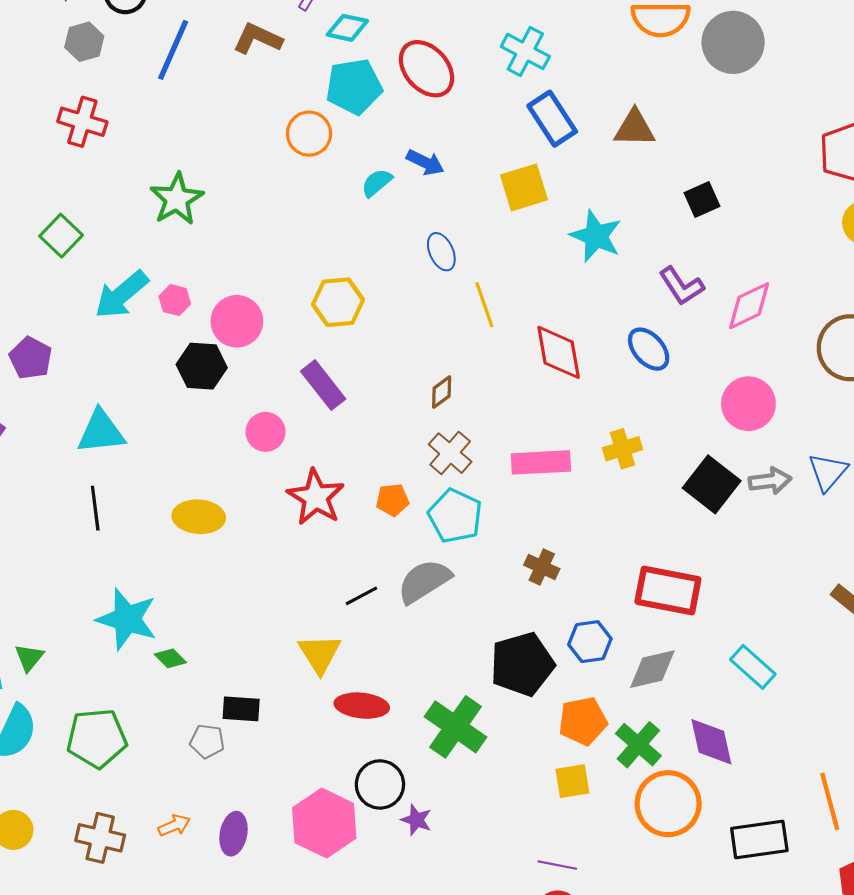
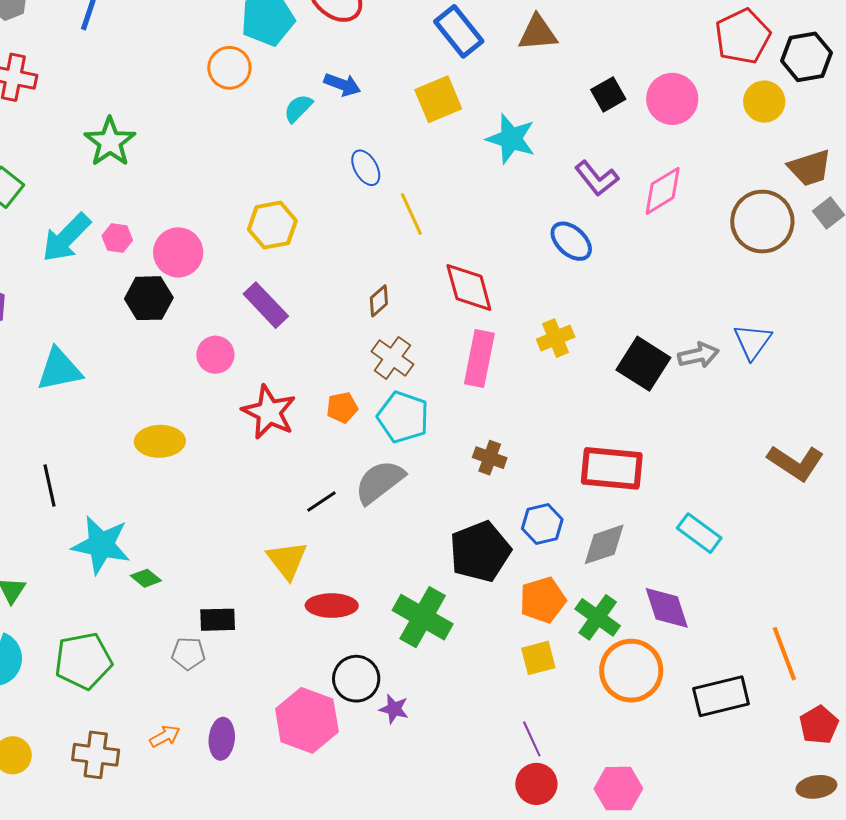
red diamond: (559, 352) -> (469, 287), moved
pink circle: (748, 404) -> (672, 99), moved
pink rectangle: (541, 462) -> (479, 359), turned -70
black line: (95, 508) -> (50, 486), moved
purple line: (557, 865) -> (532, 739), turned 60

